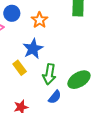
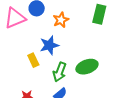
green ellipse: (79, 80) -> (87, 67), moved

